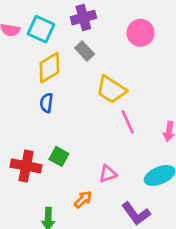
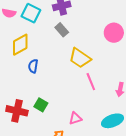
pink circle: (141, 33) -> (114, 33), moved
yellow diamond: (49, 68) -> (20, 45), moved

